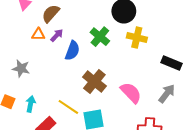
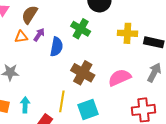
yellow cross: (137, 38) -> (127, 33), moved
pink semicircle: (131, 93) -> (120, 78), turned -60
yellow line: (68, 107) -> (62, 101), turned 75

